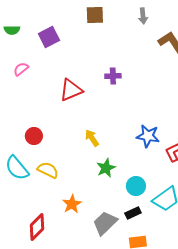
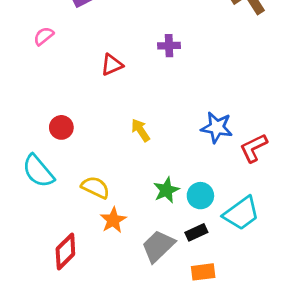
red triangle: (71, 90) -> (112, 65), size x0.7
green star: (106, 168) -> (166, 190), moved
yellow semicircle: (48, 170) -> (95, 187), moved

